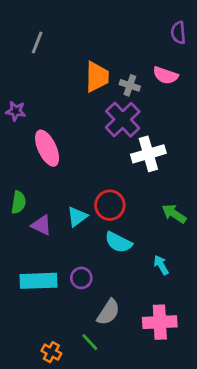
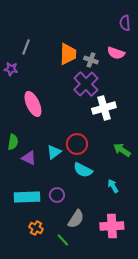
gray line: (37, 43) -> (26, 47), moved
purple star: (16, 111) -> (11, 69), moved
orange cross: (51, 352) -> (36, 228), moved

